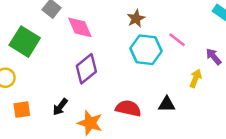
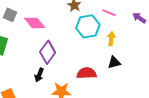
yellow arrow: (196, 78) -> (111, 39), moved
black arrow: (60, 107) -> (39, 75), moved

